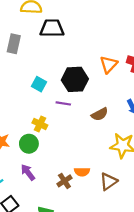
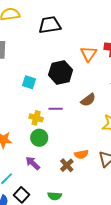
black trapezoid: (52, 28) -> (50, 25), moved
purple line: (63, 103) -> (56, 109), moved
green circle: (29, 144) -> (39, 138), moved

